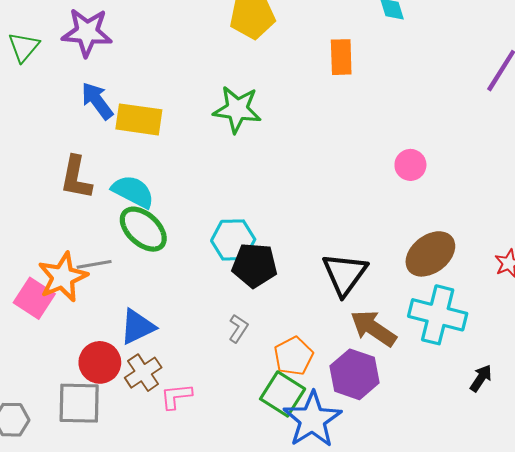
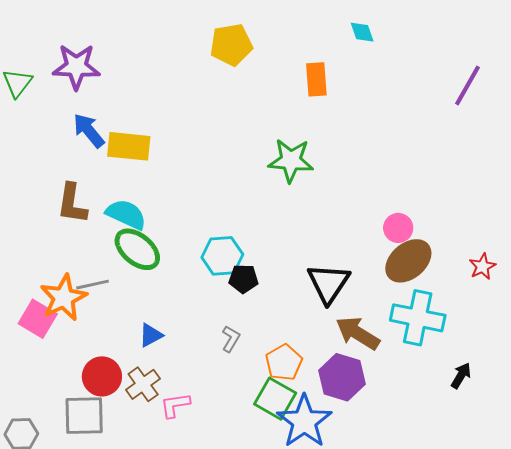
green star: (237, 109) -> (291, 160), moved
pink circle: (410, 165) -> (398, 228), moved
black pentagon: (255, 265) -> (243, 279), size x0.7
blue triangle: (137, 327) -> (151, 335), moved, size x0.7

